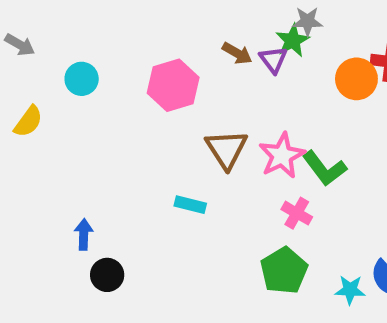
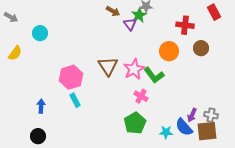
brown arrow: (237, 53) -> (113, 11), moved
orange circle: (356, 79) -> (169, 51), moved
pink hexagon: (173, 85) -> (71, 77), moved
cyan rectangle: (190, 205) -> (75, 100), moved, turned 48
black circle: (107, 275) -> (38, 136), moved

